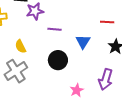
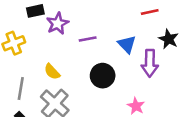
purple arrow: (106, 79) -> (150, 63), moved

